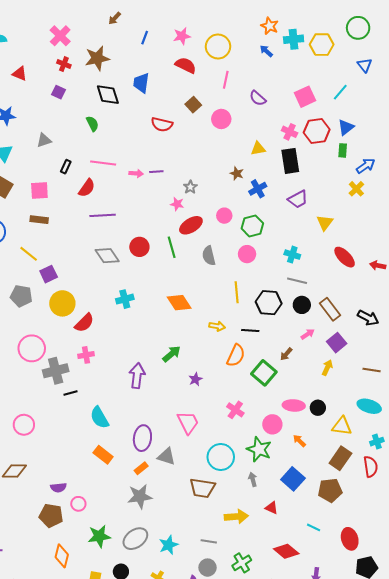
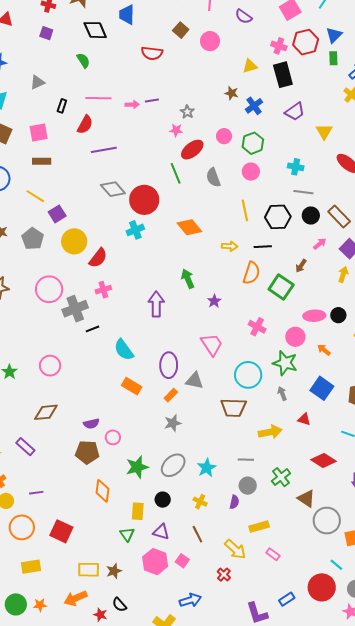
red circle: (139, 247) -> (144, 200), moved, size x1.5
gray pentagon: (21, 296) -> (33, 239), turned 30
green arrow: (172, 354) -> (188, 279), turned -66
gray star: (140, 496) -> (173, 423), size x0.7

